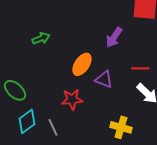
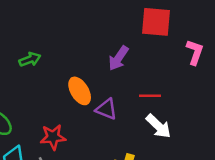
orange ellipse: (82, 64) -> (80, 91), turned -65
red star: (72, 99) -> (53, 137), moved

